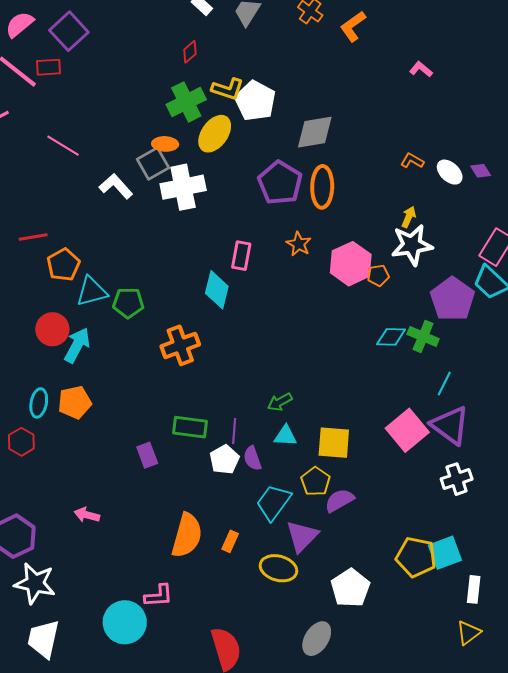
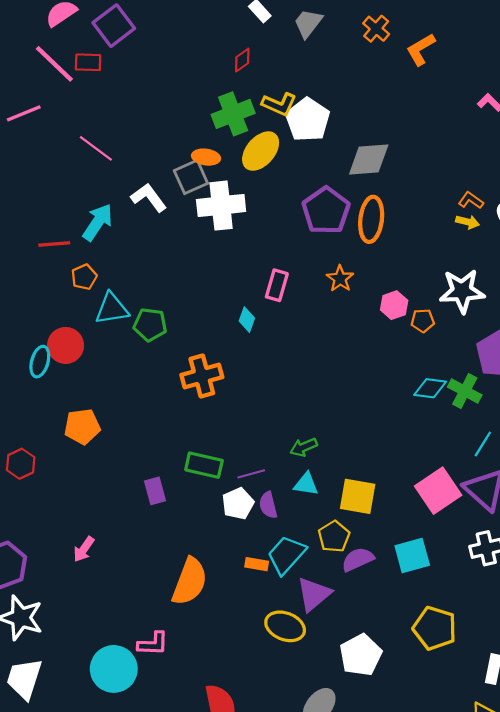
yellow arrow: (409, 217) -> (468, 222), moved, turned 75
pink hexagon: (351, 264) -> (394, 305), size x0.6
orange pentagon: (63, 265) -> (84, 277), size x0.7
cyan diamond: (217, 290) -> (247, 320), size x0.6
cyan arrow: (77, 345) -> (98, 222), moved
cyan ellipse: (39, 403) -> (40, 362), moved
purple line: (234, 431) -> (251, 474), turned 65
pink arrow: (87, 515) -> (84, 549), turned -75
orange rectangle: (230, 541) -> (257, 564), moved, turned 70
cyan square: (445, 553) -> (412, 556), moved

